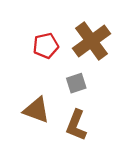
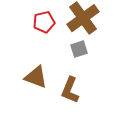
gray square: (76, 83) -> (79, 49), moved

